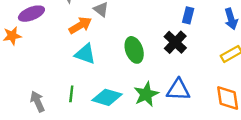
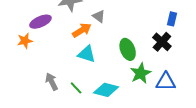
green line: (71, 94) -> (76, 88), turned -48
green star: (146, 94) -> (141, 73), moved
gray arrow: (37, 102) -> (52, 82), moved

